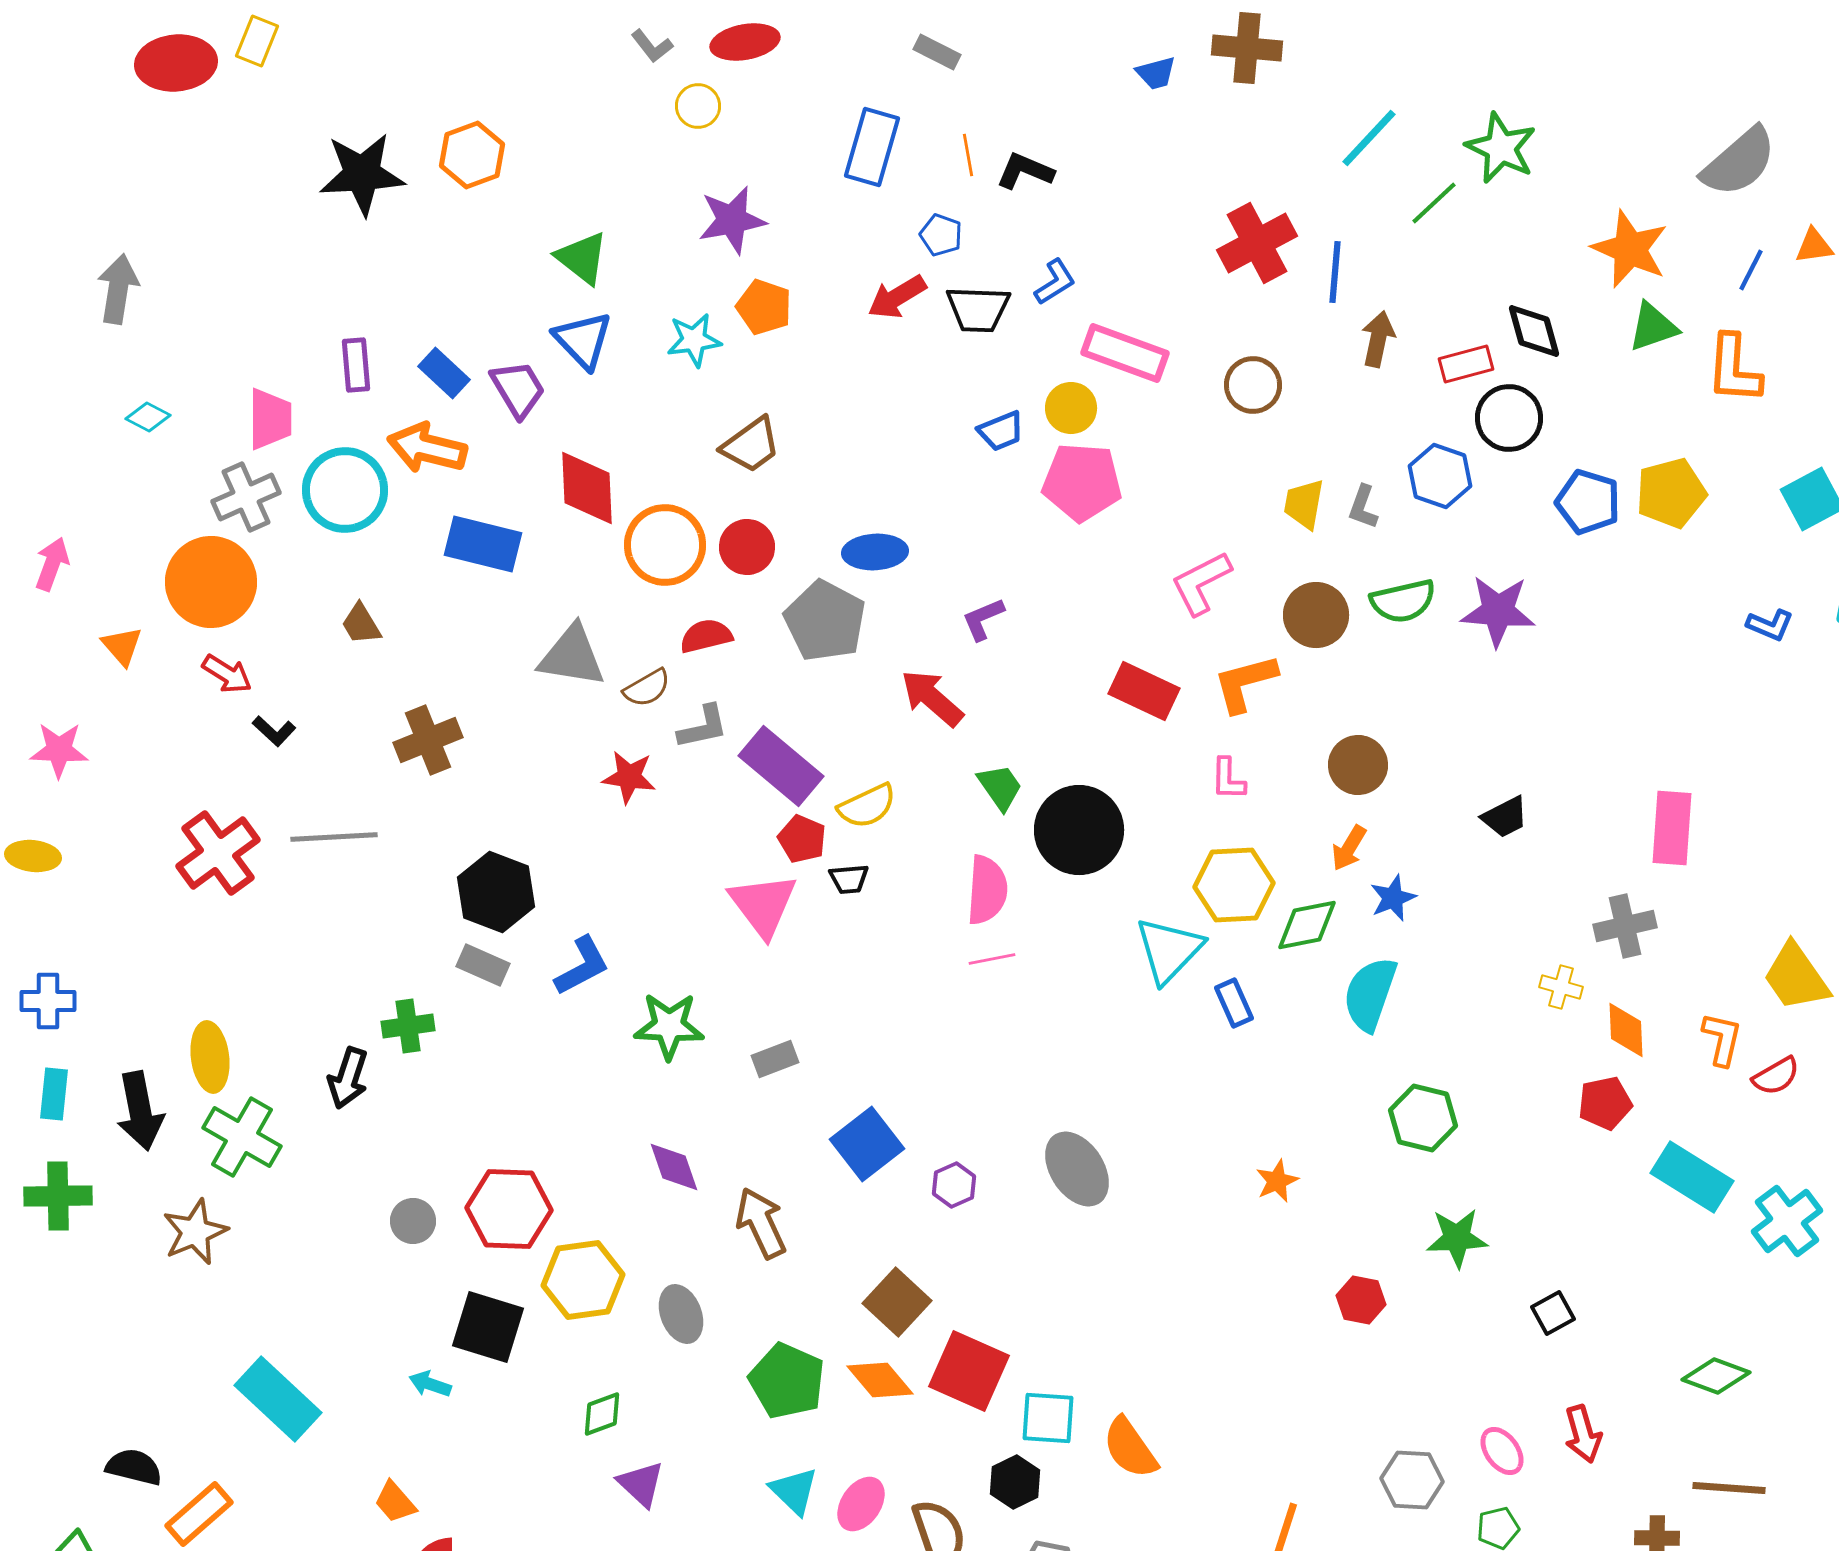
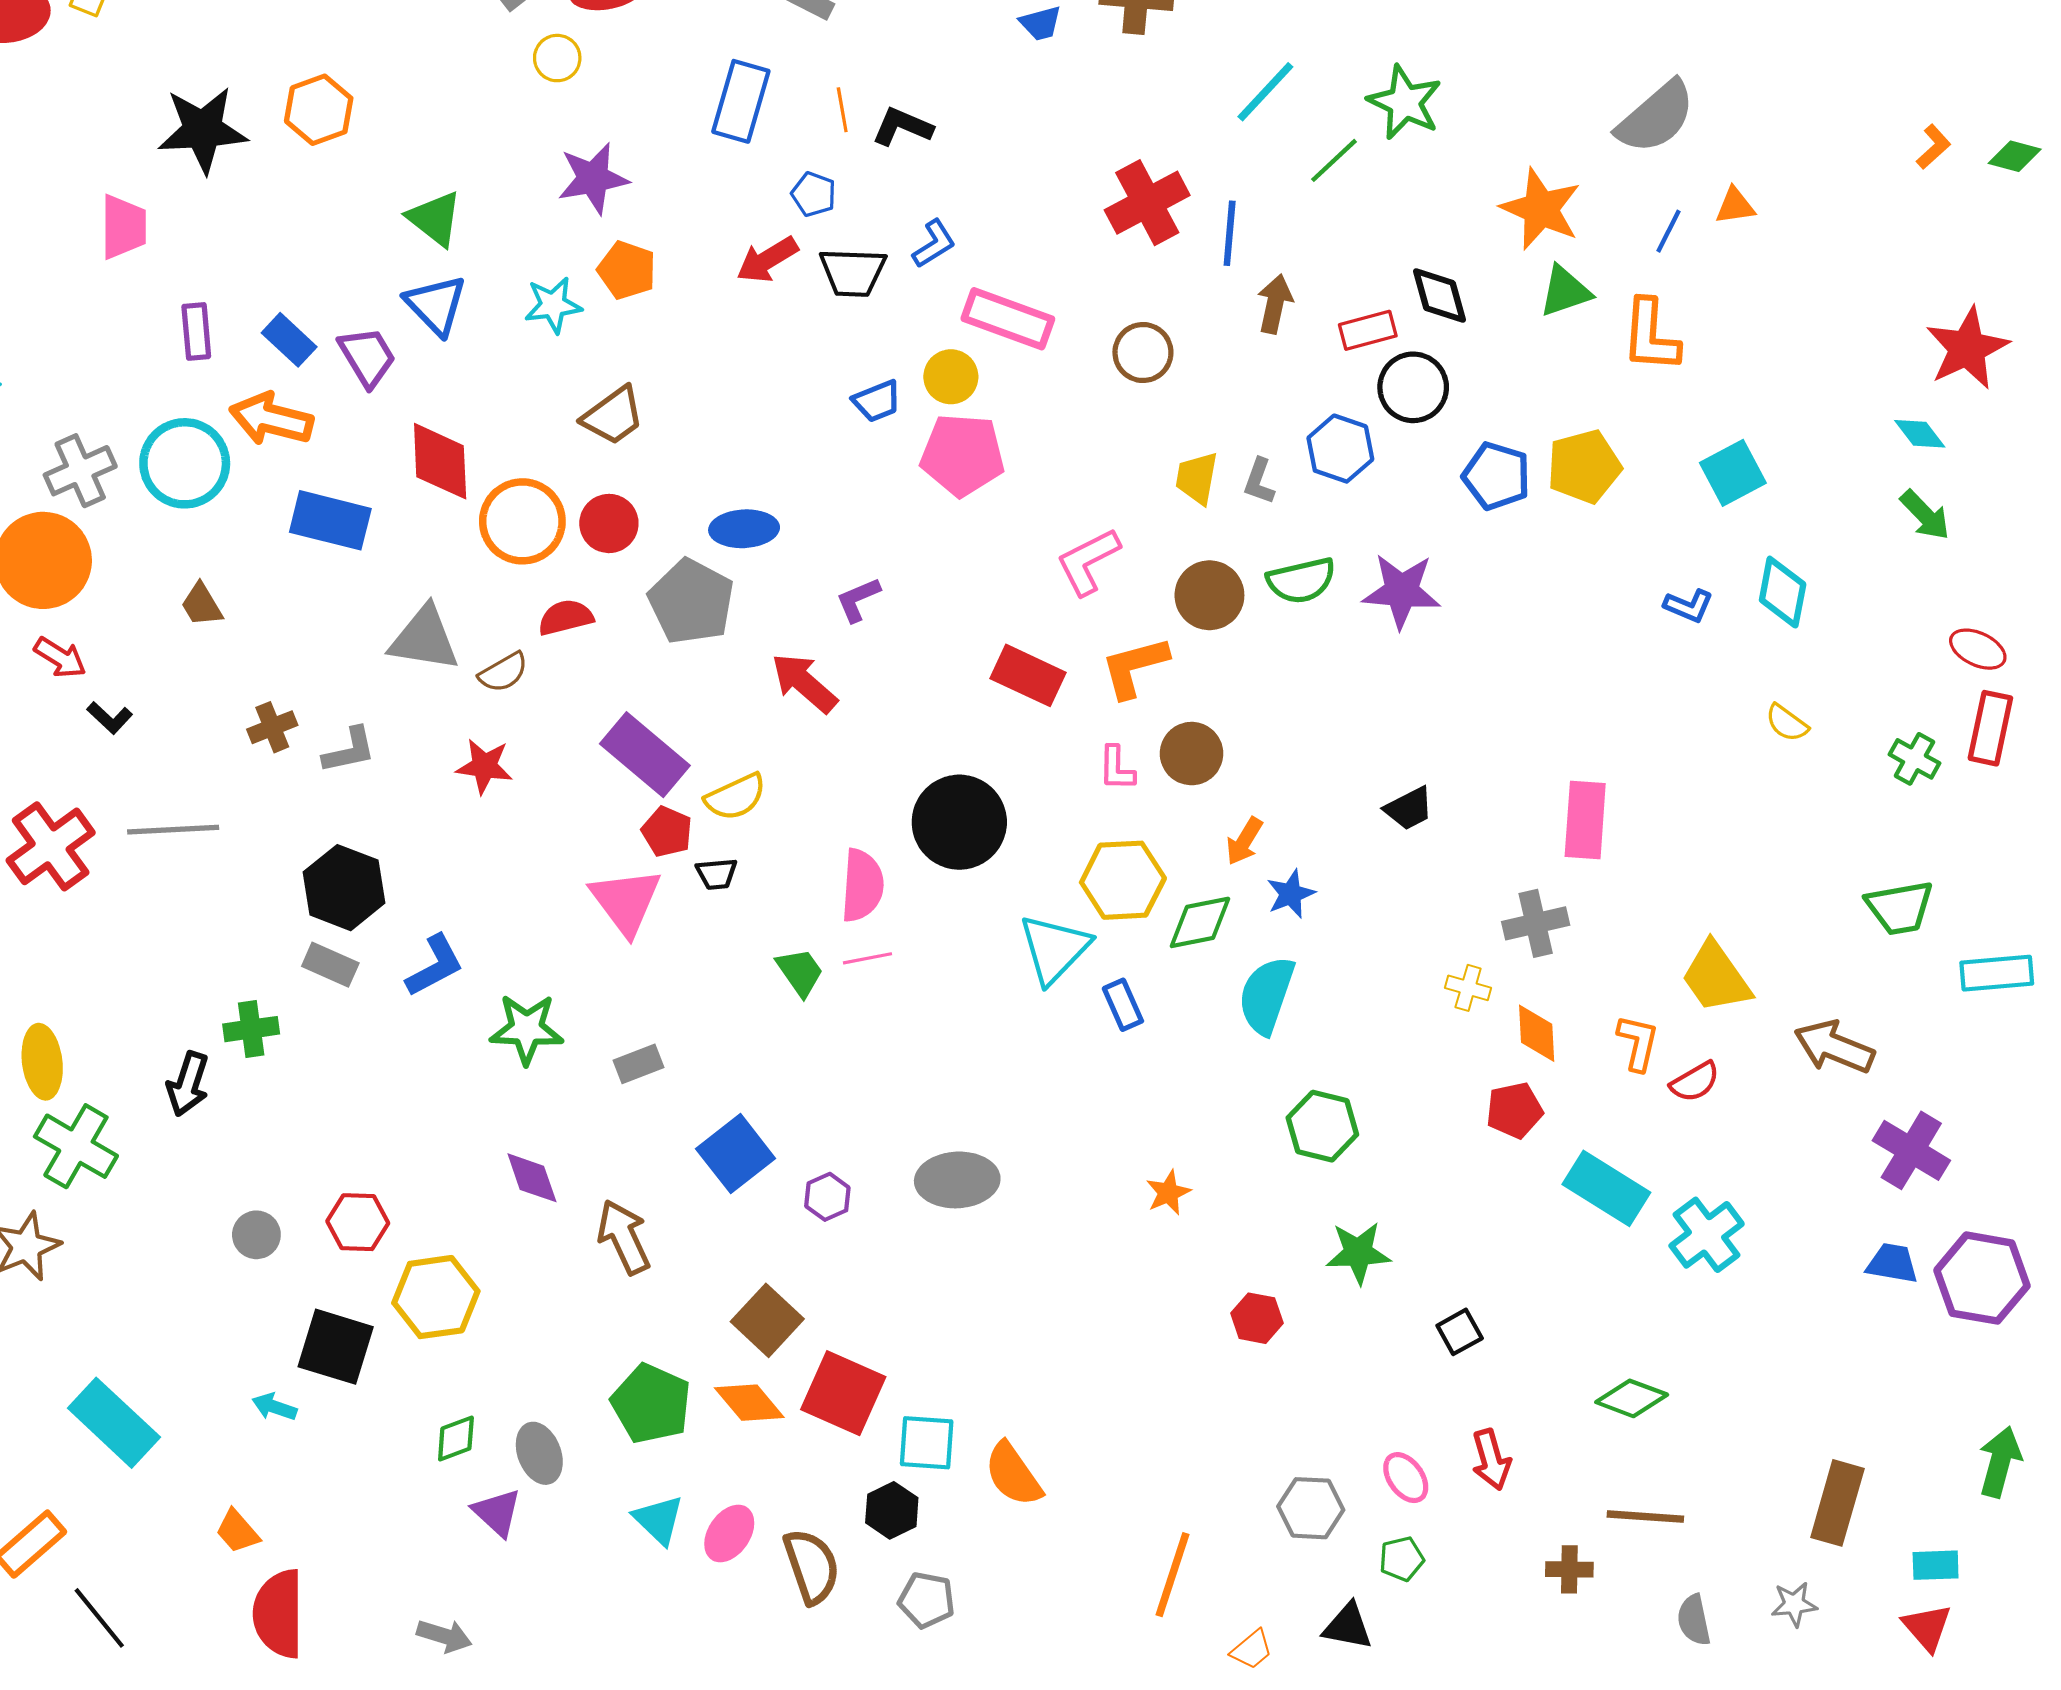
pink trapezoid: (270, 419) -> (123, 227), moved
gray L-shape: (703, 727) -> (349, 750), moved
brown cross: (428, 740) -> (272, 727), size x0.7
brown circle: (1358, 765) -> (1192, 754), moved
green trapezoid: (1000, 787) -> (800, 972), moved
gray ellipse: (1077, 1169) -> (957, 1180), turned -60
red hexagon: (509, 1209) -> (358, 1222), size x0.7
gray ellipse: (681, 1314) -> (539, 1453), moved

